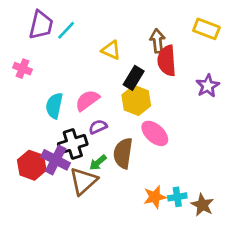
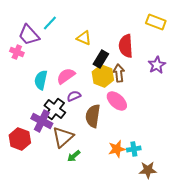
purple trapezoid: (41, 25) -> (29, 35), moved, turned 125
brown arrow: (157, 41) -> (119, 73), moved
black cross: (73, 144) -> (55, 109), turned -35
green arrow: (98, 163) -> (74, 156), moved
red hexagon: (32, 165) -> (20, 139), moved
brown star: (202, 205) -> (148, 170), moved, turned -30

